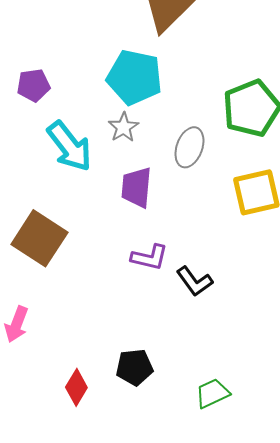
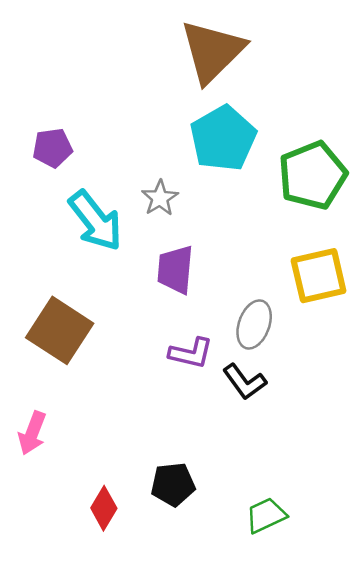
cyan pentagon: (134, 77) -> (223, 138), moved, turned 30
gray ellipse: (189, 147) -> (254, 324), moved

